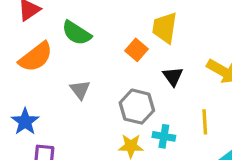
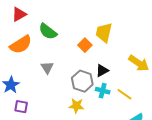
black triangle: (173, 76) -> (102, 71), moved, turned 32
yellow line: (205, 122) -> (124, 94), turned -56
cyan cross: (164, 136) -> (103, 91), moved

